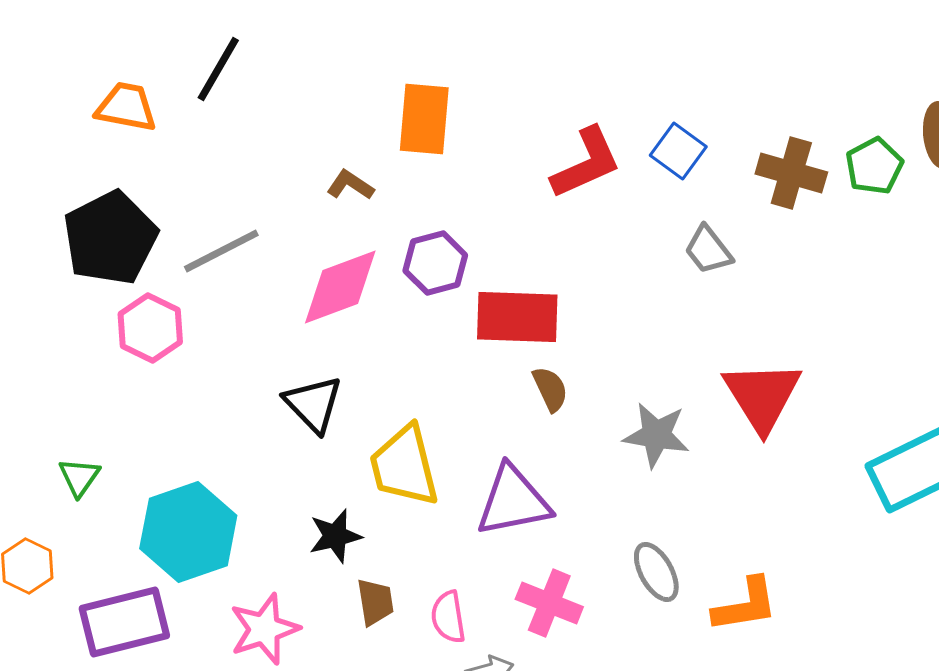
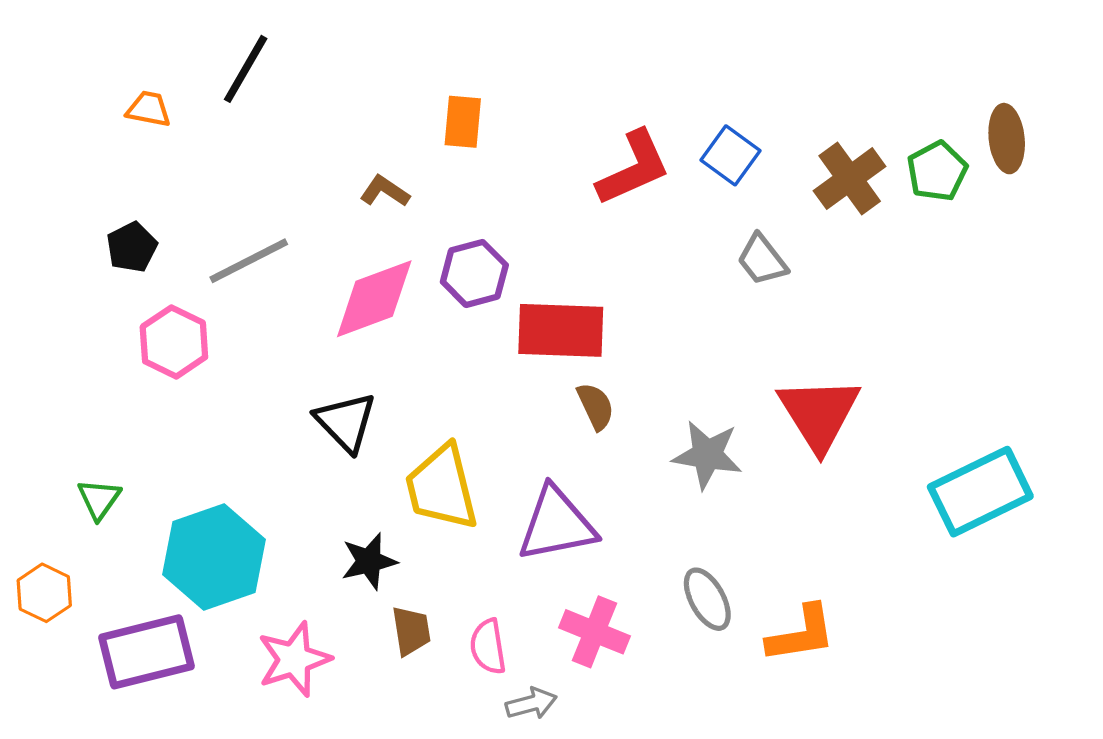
orange trapezoid: (126, 107) -> (149, 109), size x0.7
orange rectangle: (424, 119) -> (463, 122), size x0.7
brown cross: (791, 173) -> (850, 179), turned 38
black pentagon: (110, 238) -> (132, 247), size x0.5

